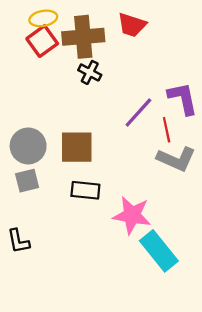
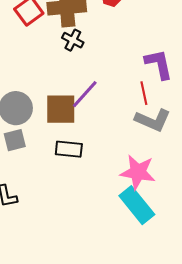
purple line: (138, 112) -> (85, 94), moved
pink star: (132, 215) -> (138, 172), moved

